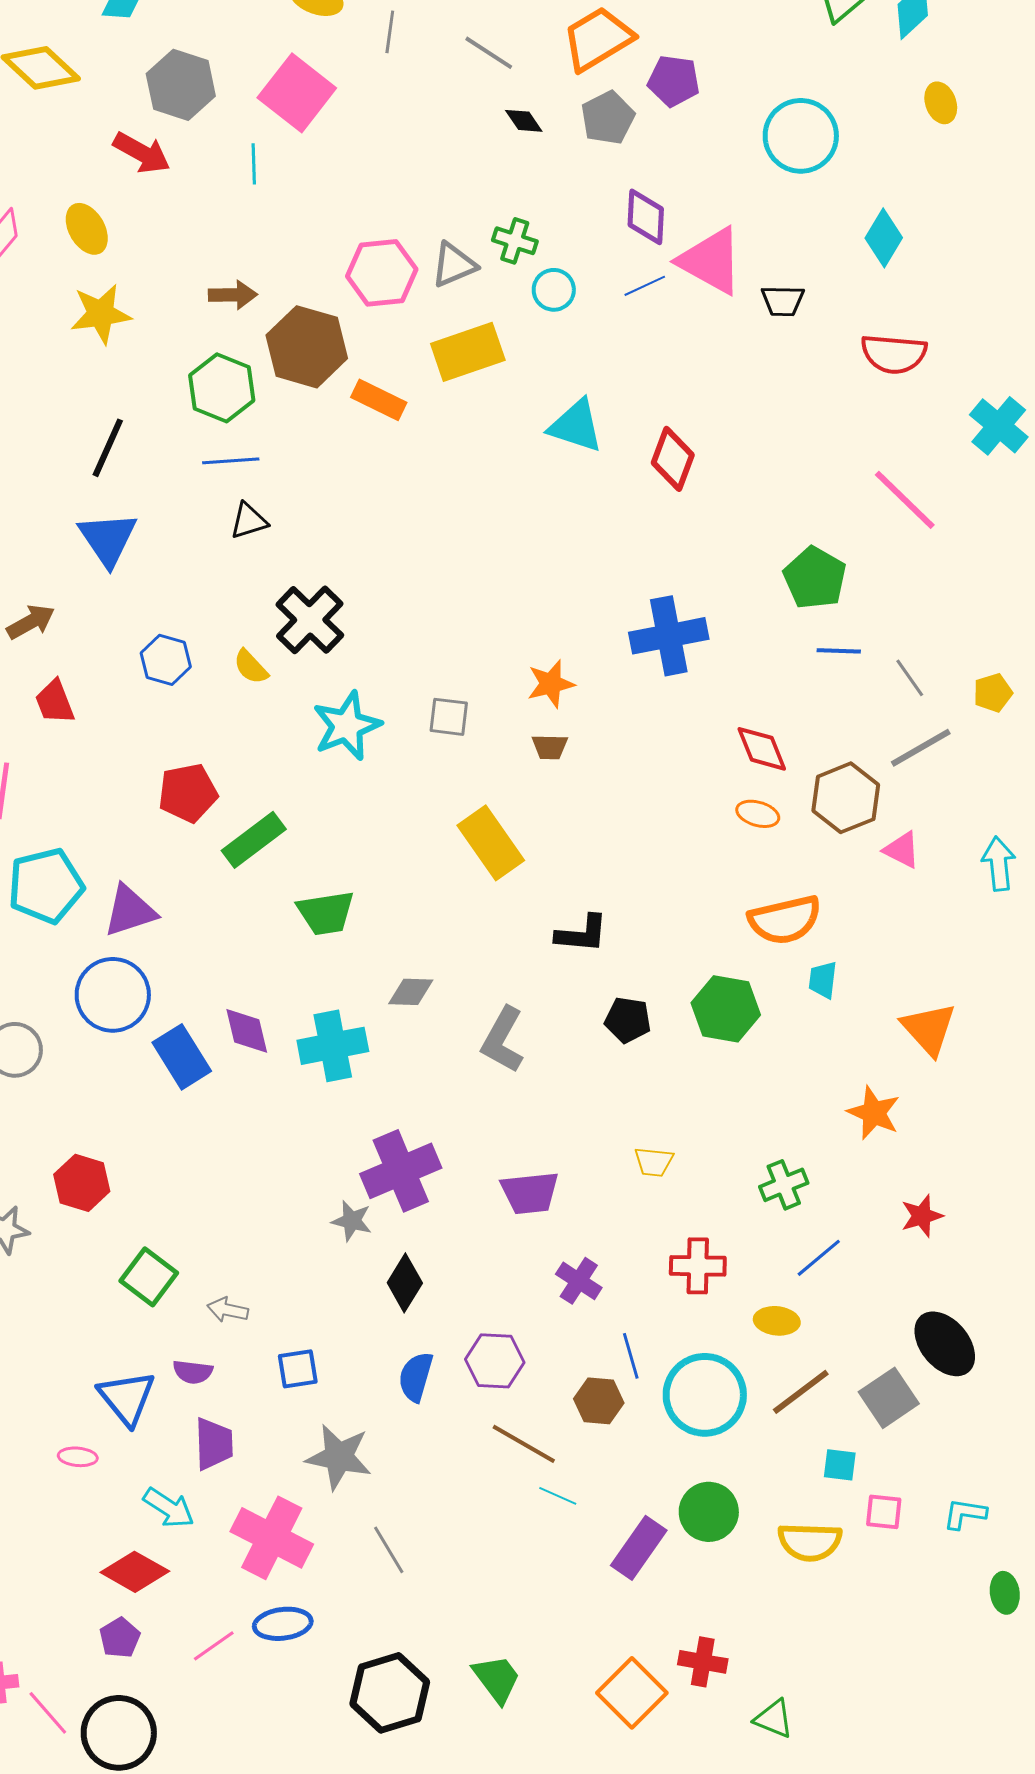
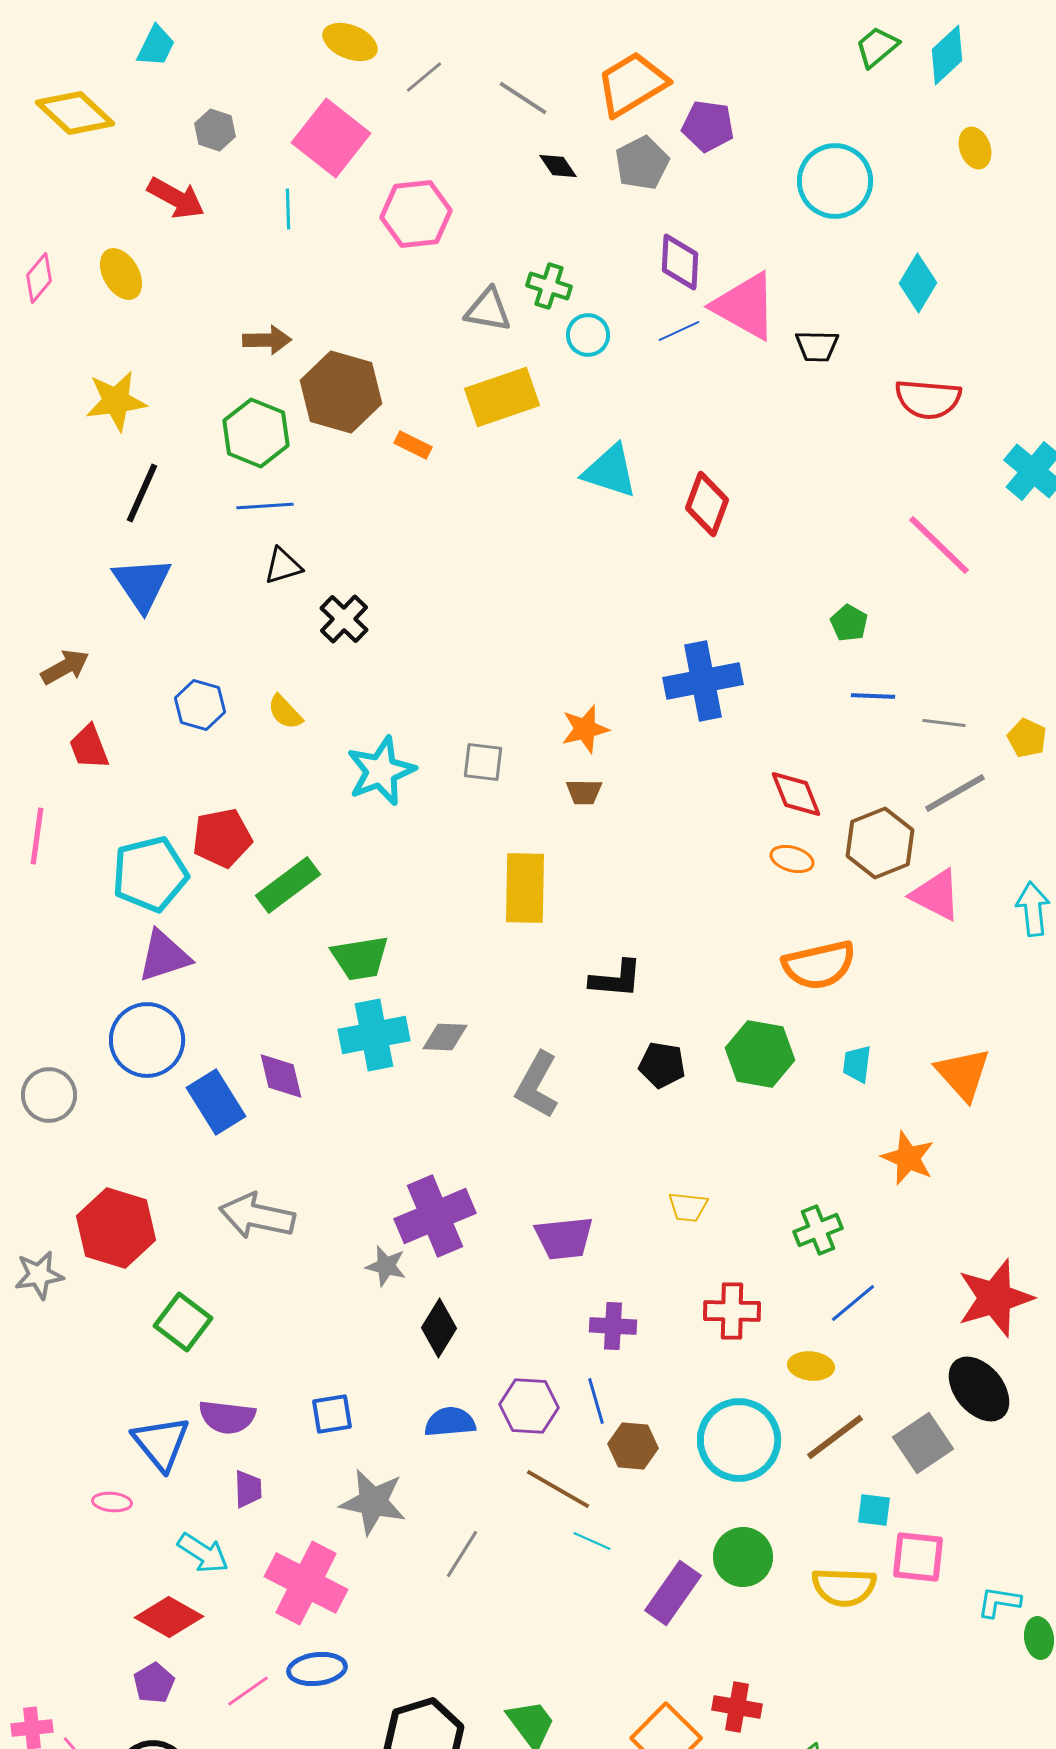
gray line: (390, 32) -> (424, 77), turned 42
gray hexagon: (181, 85) -> (215, 130), size x0.6
gray triangle: (454, 265) -> (488, 310), turned 33
pink hexagon: (382, 273) -> (416, 214), moved
yellow star: (101, 314) -> (116, 401), moved
orange rectangle: (379, 400) -> (413, 445), size x0.7
green pentagon: (815, 578) -> (849, 623), size x0.6
black cross: (310, 620) -> (344, 619), moved, size x0.7
gray line: (910, 678) -> (944, 723), turned -48
yellow pentagon: (993, 693) -> (1027, 738), turned -30
yellow rectangle: (491, 843) -> (525, 888), turned 36
pink triangle: (902, 850) -> (936, 895), size x1.4
cyan pentagon: (46, 886) -> (150, 874), moved
cyan trapezoid: (823, 980) -> (857, 1064), moved
cyan cross: (333, 1046) -> (374, 1035), moved
red hexagon: (82, 1183) -> (116, 1228), size x1.4
red star: (922, 1216) -> (995, 1298), moved, size x1.8
purple cross: (579, 1281) -> (613, 1326), turned -30
gray arrow: (228, 1310) -> (257, 1216), moved, size x1.8
blue line: (631, 1356) -> (596, 1401), moved
purple semicircle: (193, 1372) -> (227, 1417), size x1.4
blue semicircle: (416, 1377) -> (450, 1422), turned 69
purple trapezoid: (214, 1444) -> (248, 1489), size x0.7
pink square: (884, 1512) -> (918, 1557), size x1.4
cyan L-shape: (965, 1514) -> (999, 1602), moved
gray line: (389, 1550) -> (462, 1554), moved, turned 63

